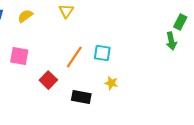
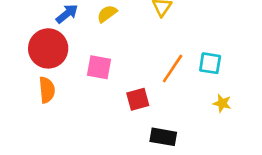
red square: (48, 80) -> (138, 99), turned 30
black rectangle: (81, 97) -> (163, 137), moved

